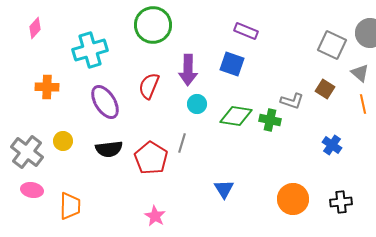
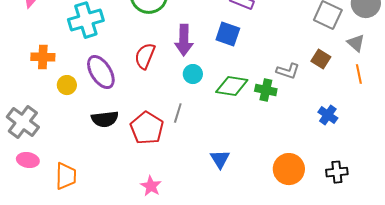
yellow circle: (63, 141) -> (67, 85), moved

